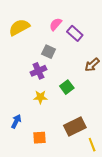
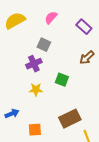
purple rectangle: (75, 33) -> (84, 27), moved
green square: (67, 87) -> (62, 80), turned -32
blue arrow: (16, 121) -> (12, 114), turned 40

